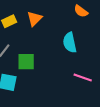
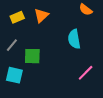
pink line: (83, 78) -> (86, 73), turned -66

